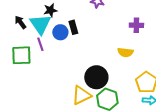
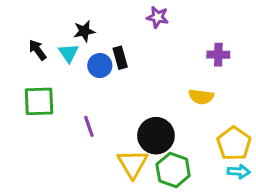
cyan triangle: (40, 24) -> (69, 53), size x0.6
purple line: (40, 44) -> (89, 126), moved
yellow triangle: (81, 95) -> (133, 164), turned -35

